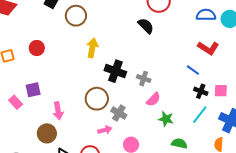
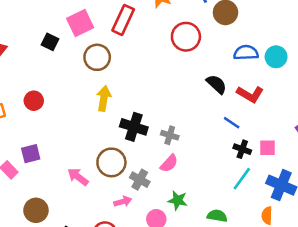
brown circle: (76, 16) -> (97, 57), moved
black semicircle: (146, 26) -> (217, 84), moved
pink semicircle: (153, 99) -> (169, 163), moved
pink arrow: (58, 111) -> (78, 177), moved, turned 138
green star: (166, 119) -> (178, 200), moved
brown circle: (47, 133) -> (36, 210), moved

